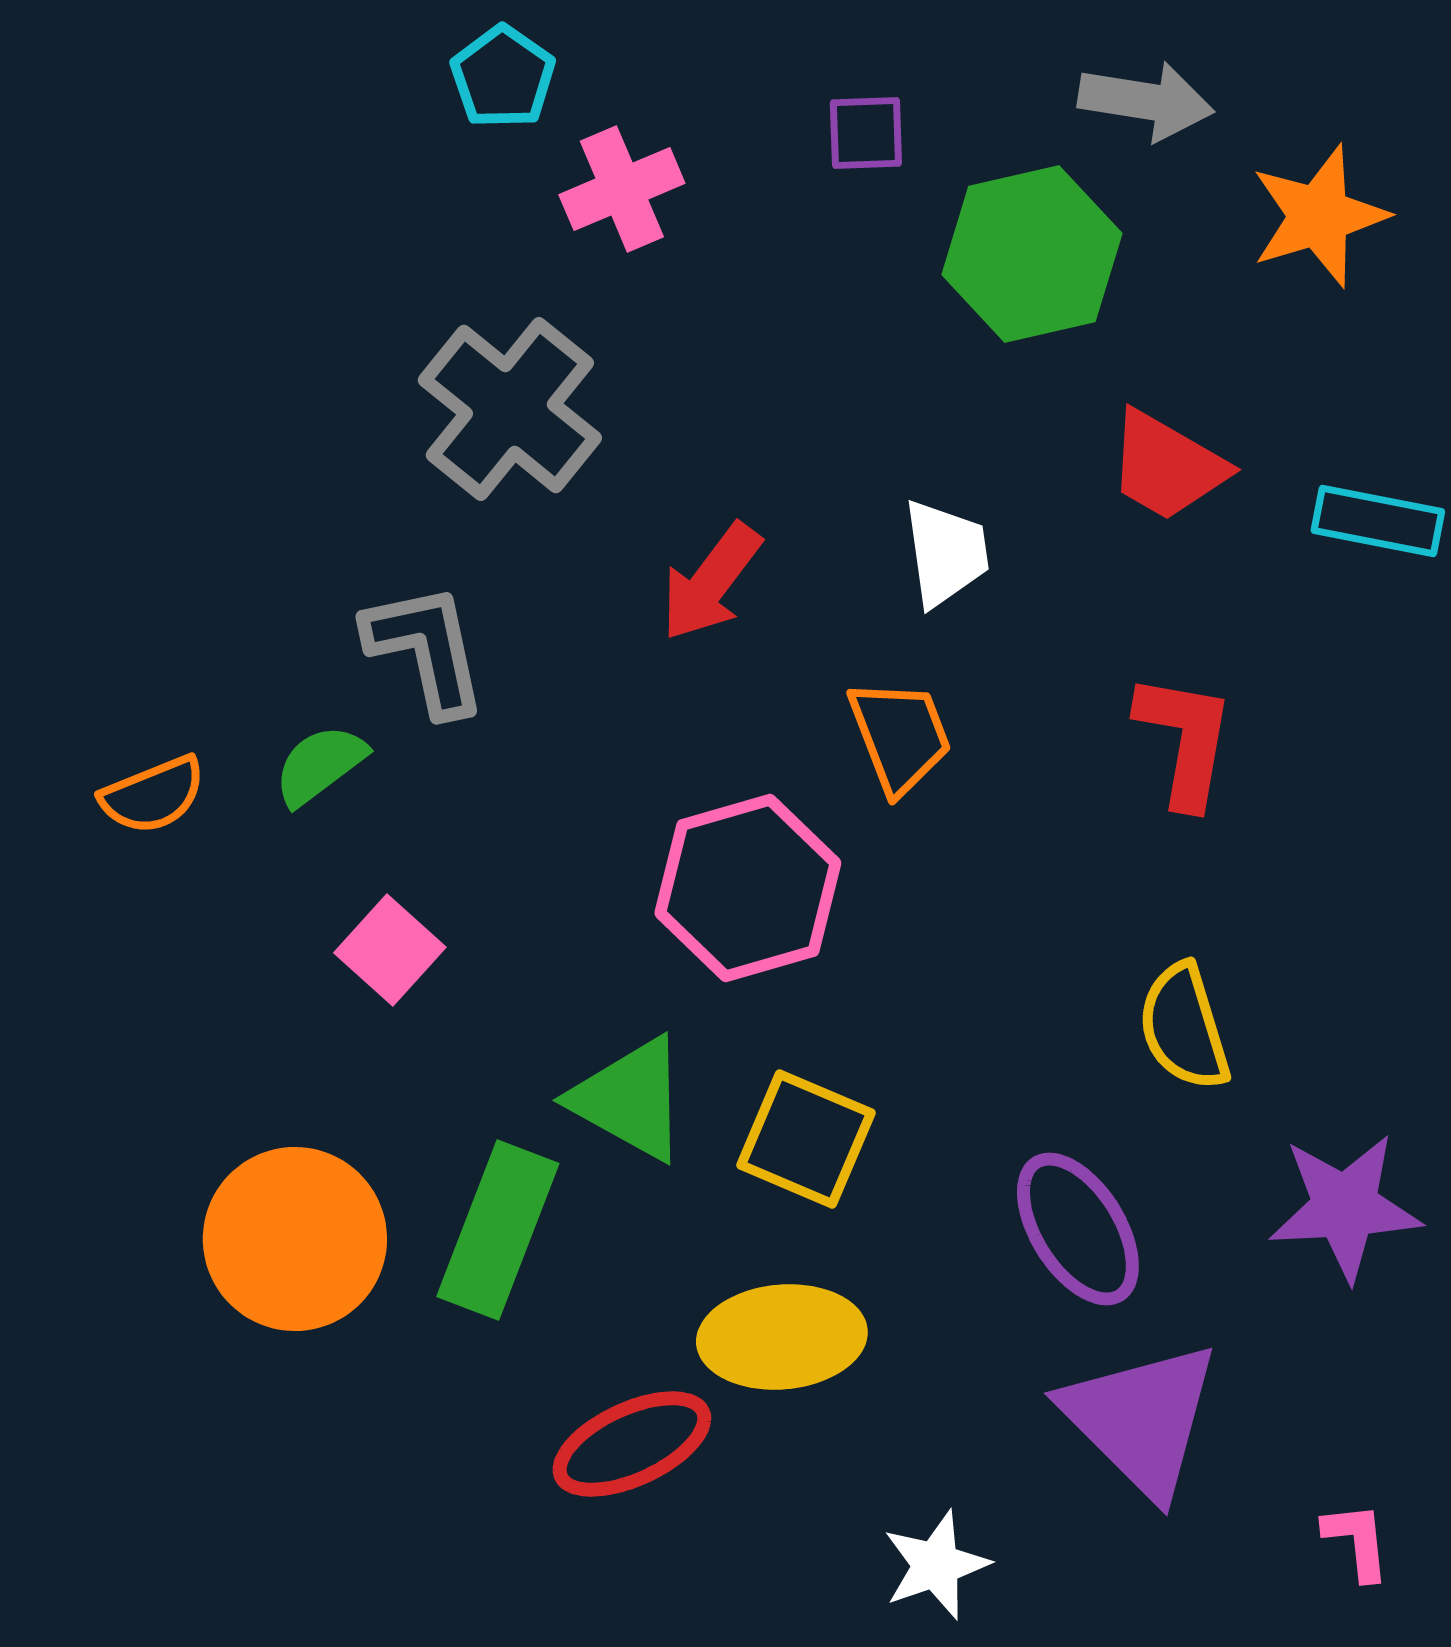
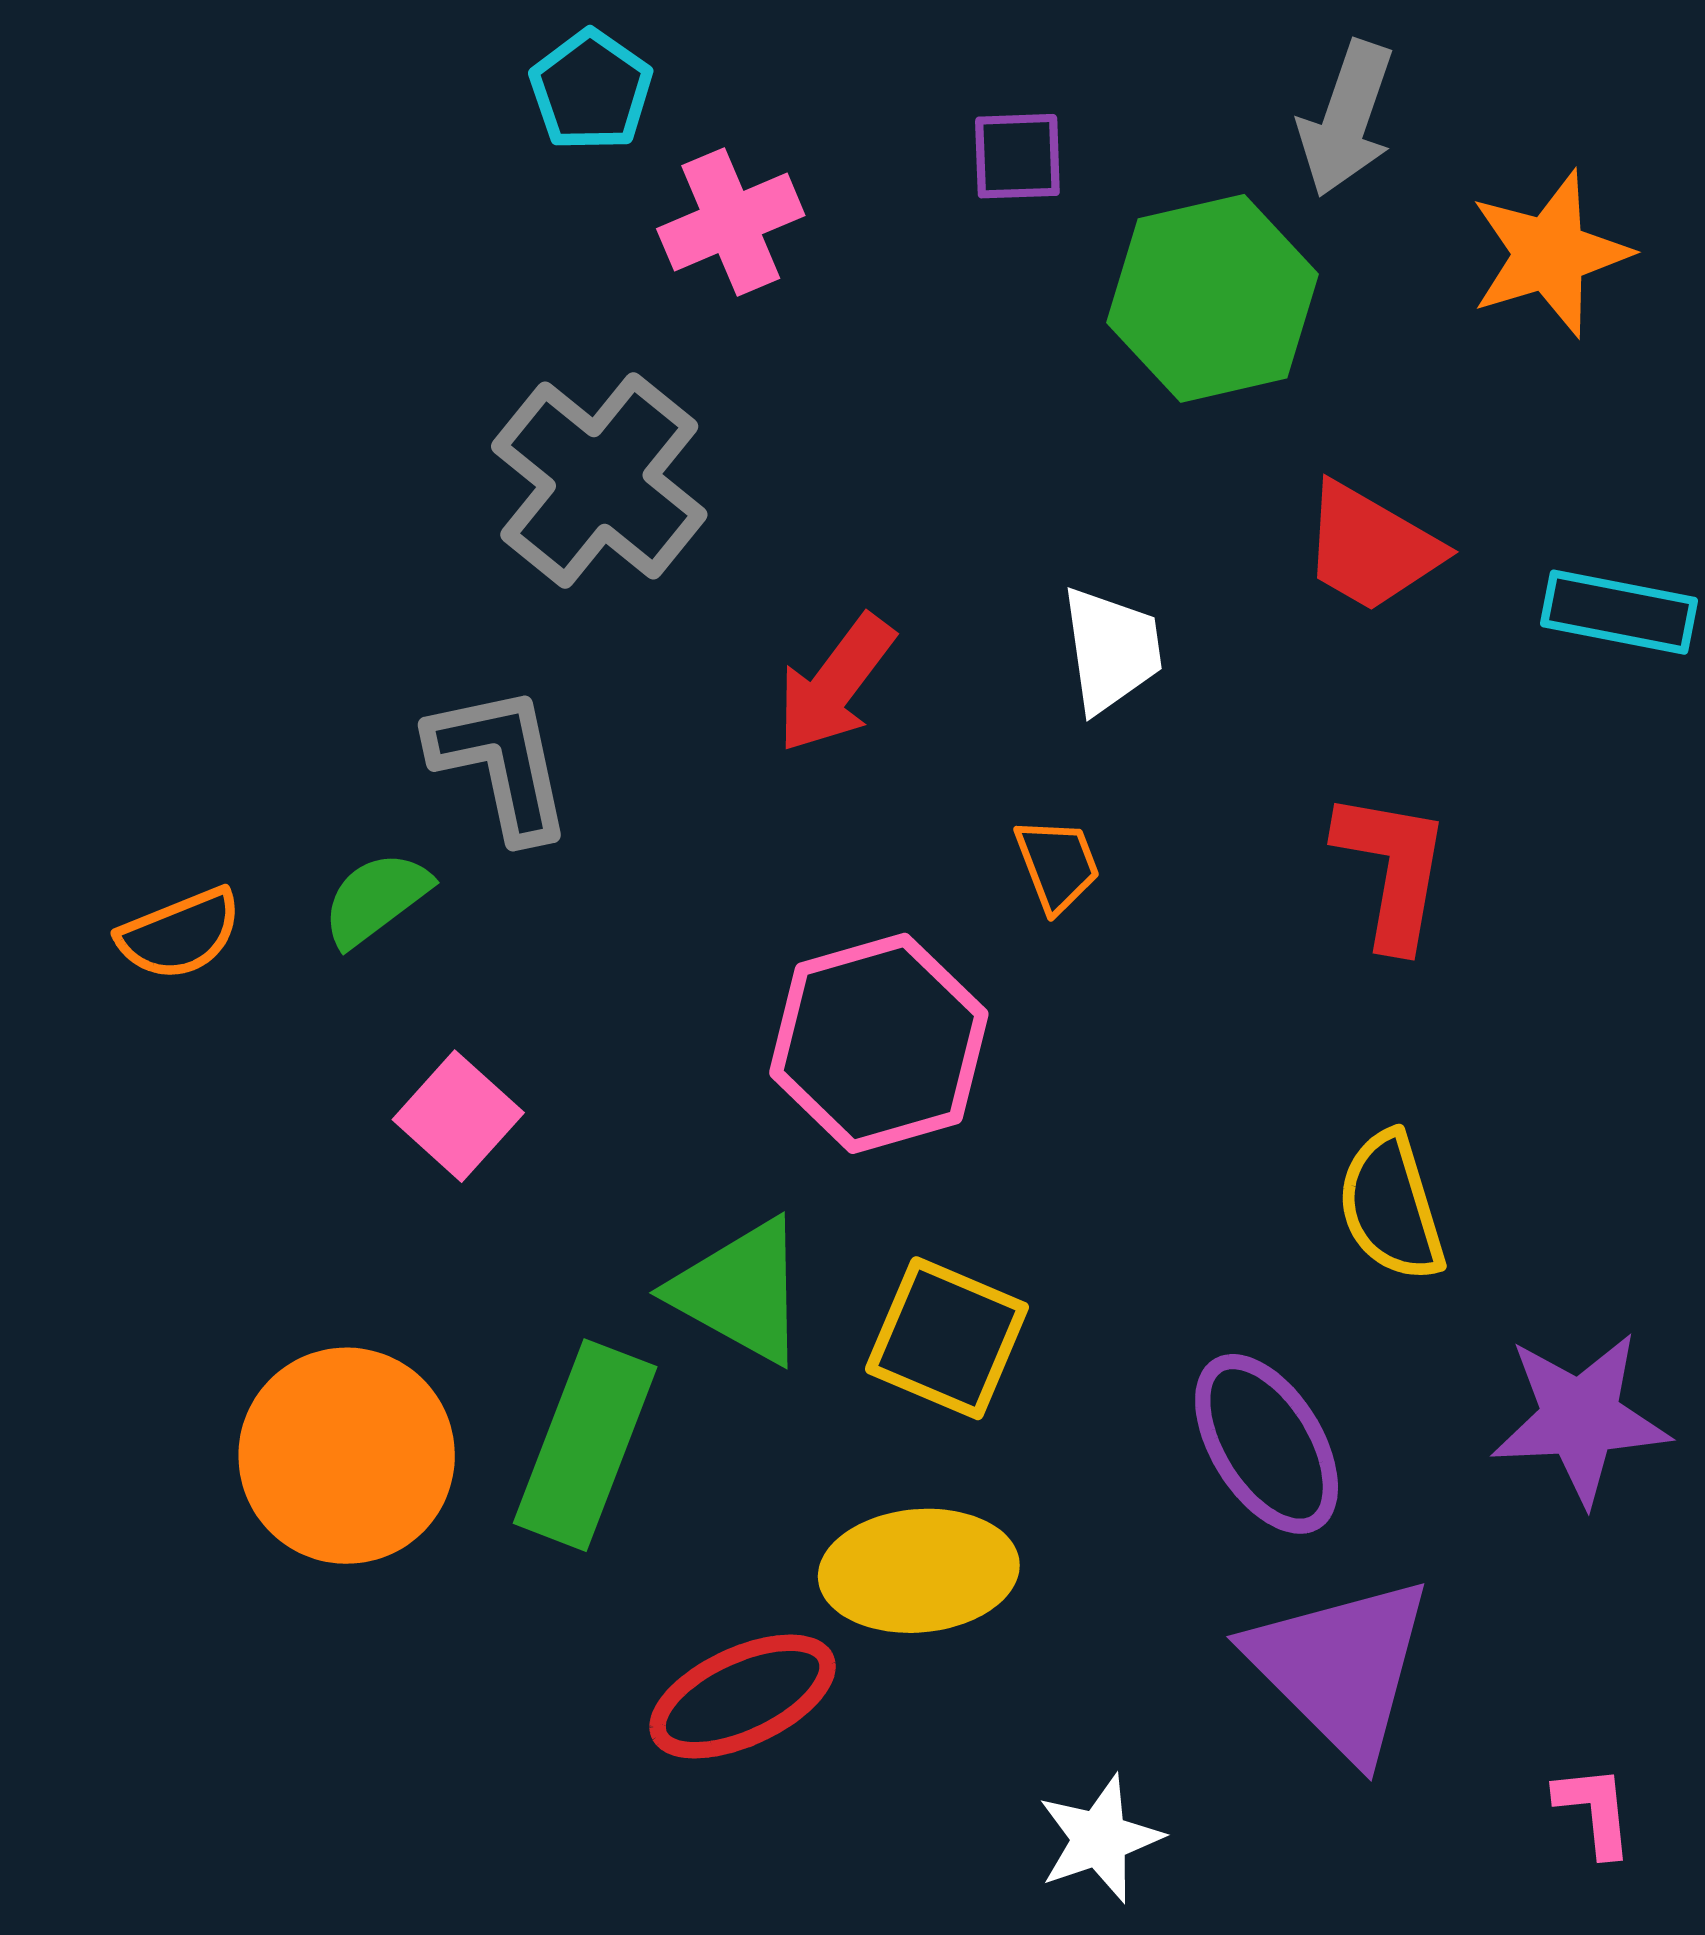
gray arrow: (1146, 101) -> (1346, 119), turned 100
orange trapezoid: (900, 736) -> (1057, 865), size x0.7

